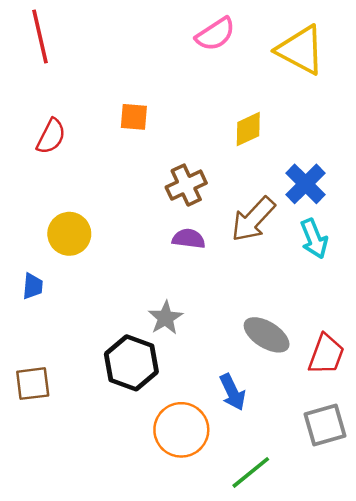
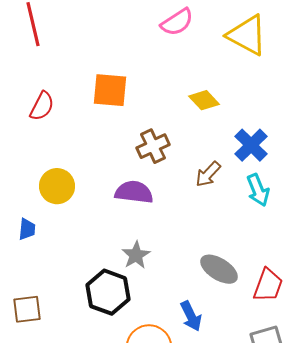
orange square: (134, 117) -> (110, 90), size x1.5
yellow diamond: (248, 129) -> (204, 100), turned 72
brown arrow: (253, 219) -> (208, 174), size x0.7
purple semicircle: (189, 239) -> (134, 192), moved, size x1.4

